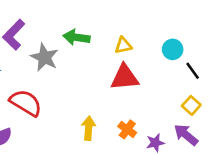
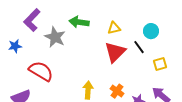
black line: (193, 71) -> (139, 47), moved
red triangle: (125, 77) -> (115, 52), turned -40
yellow square: (191, 105) -> (160, 64), moved, turned 32

